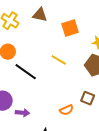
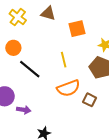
yellow line: (59, 60) -> (64, 60), turned 42
orange semicircle: (66, 110) -> (68, 88), moved, size x1.6

